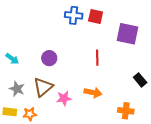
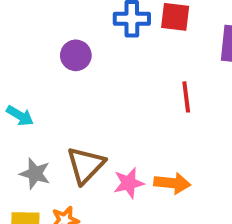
purple circle: (49, 58) -> (76, 55), moved
orange arrow: (93, 92) -> (172, 183), moved

